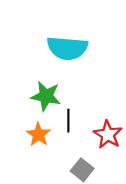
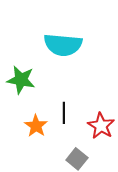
green star: (46, 96) -> (21, 80), moved

